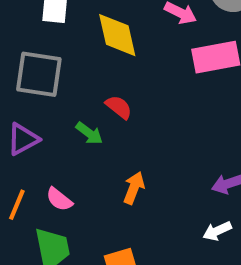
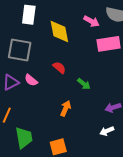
green arrow: (89, 133) -> (84, 84), moved
pink semicircle: (59, 199) -> (31, 80), moved

